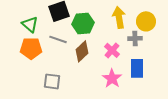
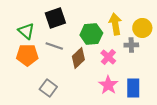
green hexagon: (83, 23) -> (91, 34), moved
blue rectangle: (137, 68) -> (133, 88), moved
gray square: (52, 81) -> (48, 88), turned 30

